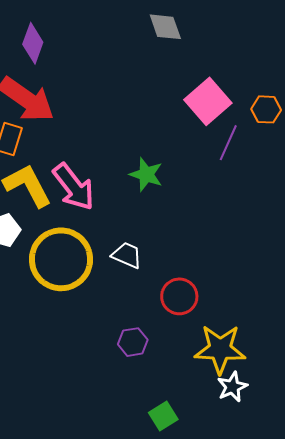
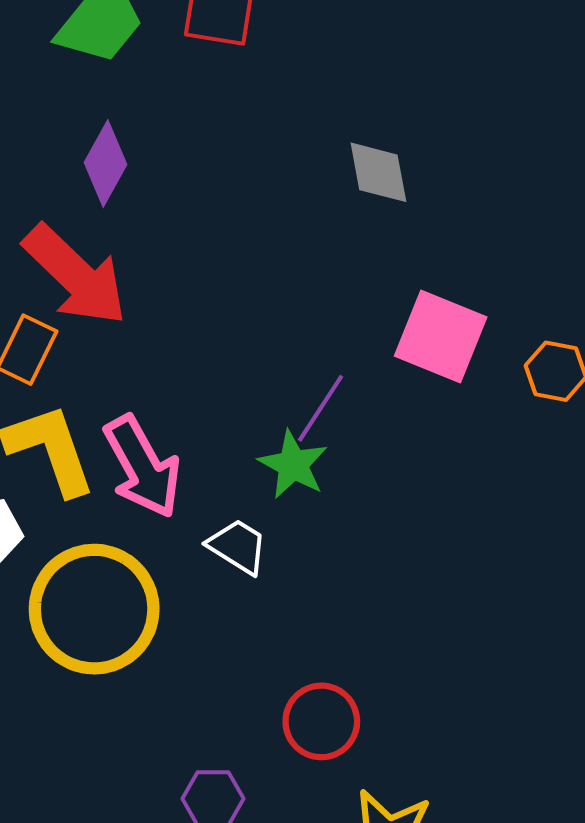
pink square: (208, 101) -> (441, 337), turned -36
purple line: (228, 143) -> (321, 408), moved
white trapezoid: (127, 255) -> (238, 546), moved

